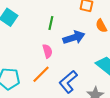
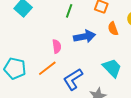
green line: (51, 23) -> (69, 11), moved

